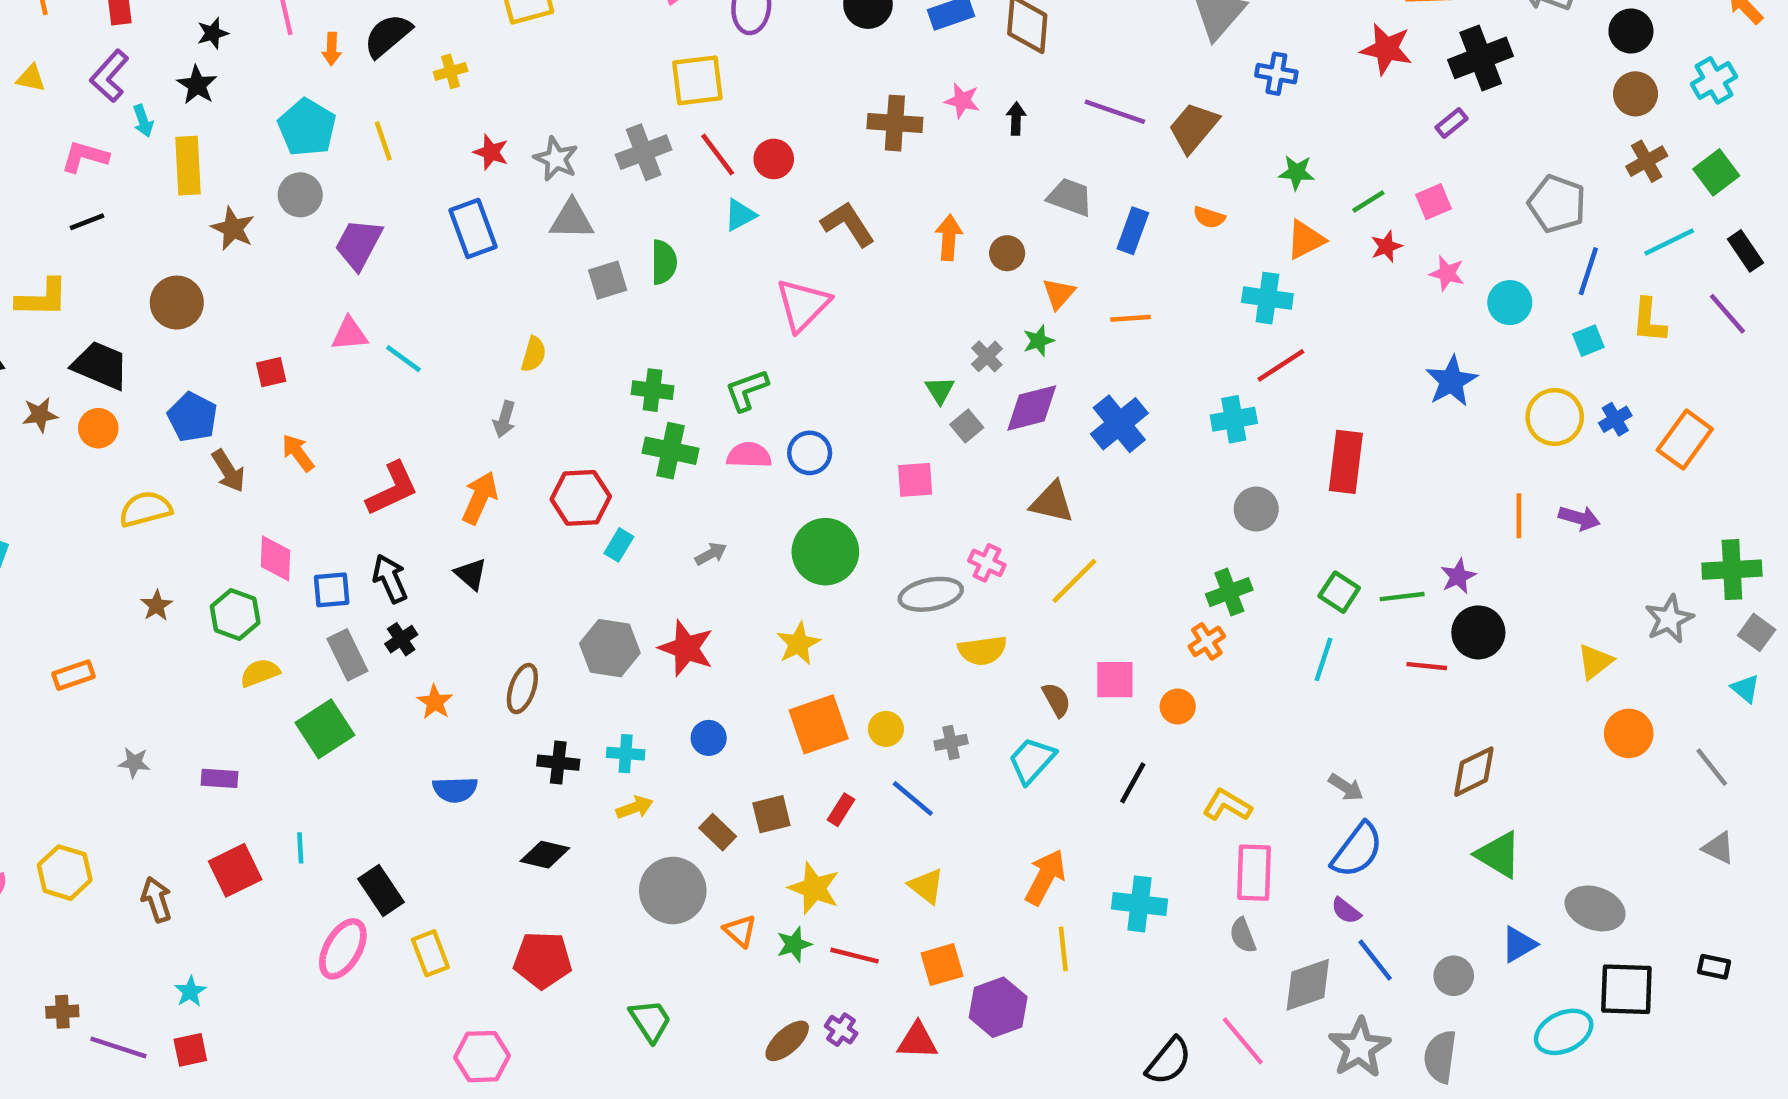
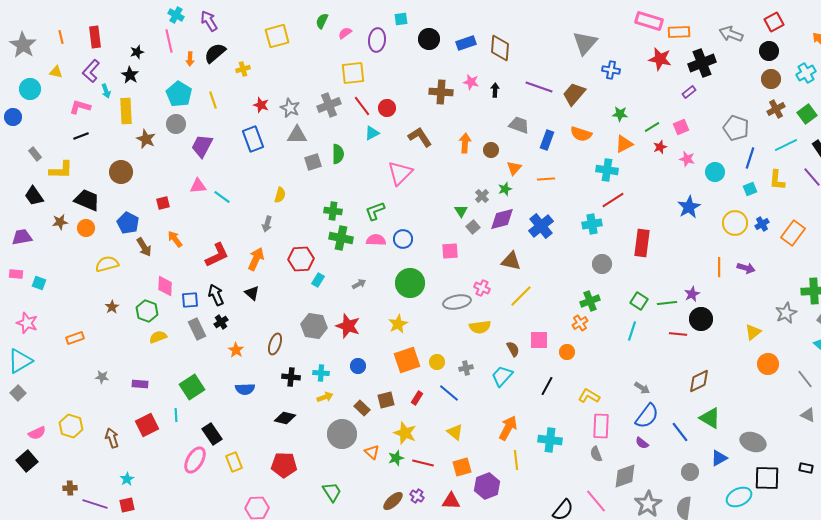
orange semicircle: (1209, 217) -> (581, 134), size x1.5
green square: (325, 729) -> (192, 387), moved
blue line: (1375, 960) -> (680, 432), moved

